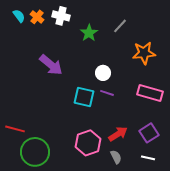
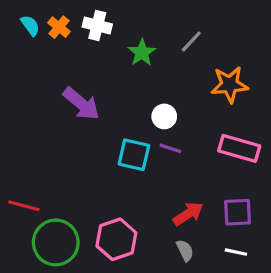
purple square: (149, 133) -> (238, 212), turned 30
pink hexagon: (88, 143) -> (116, 239), moved

